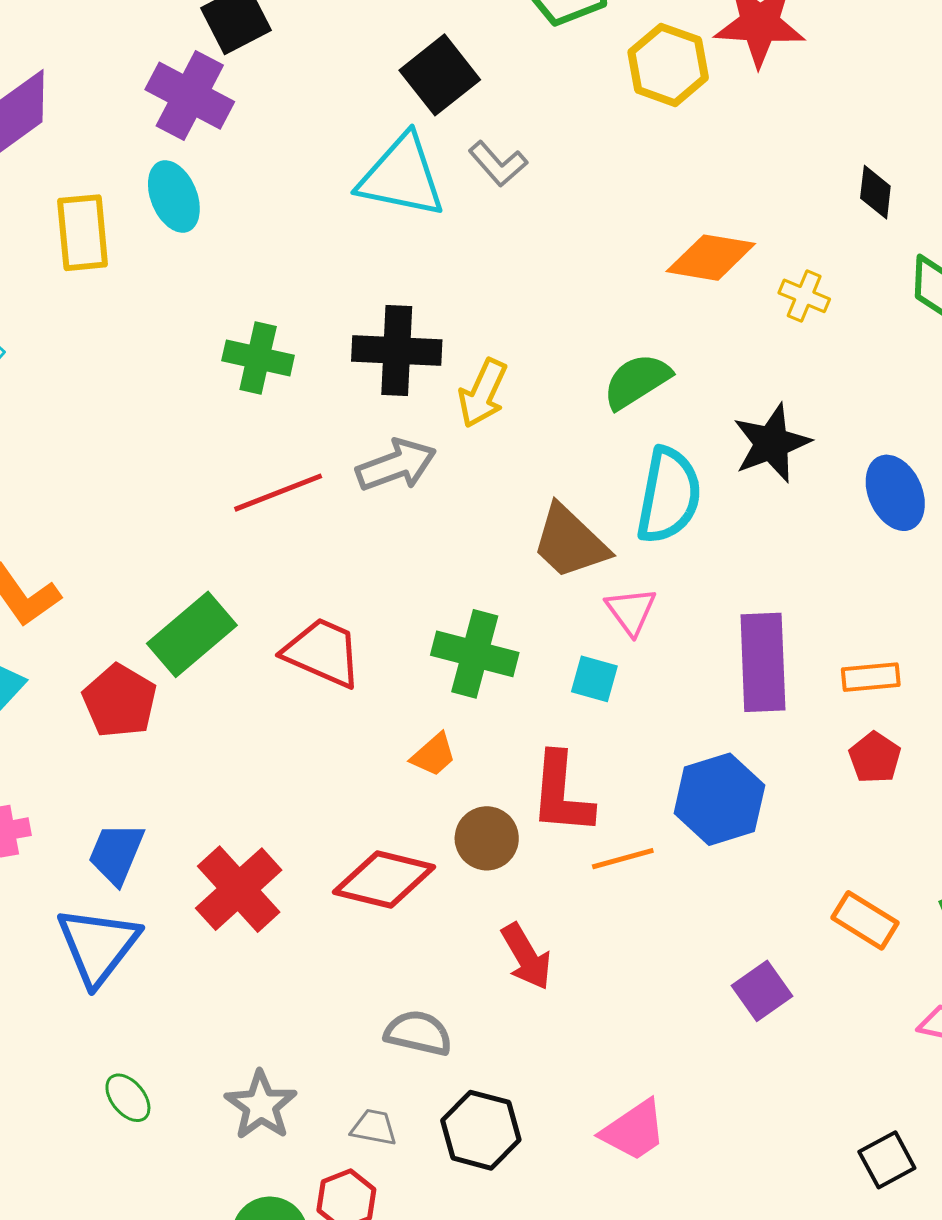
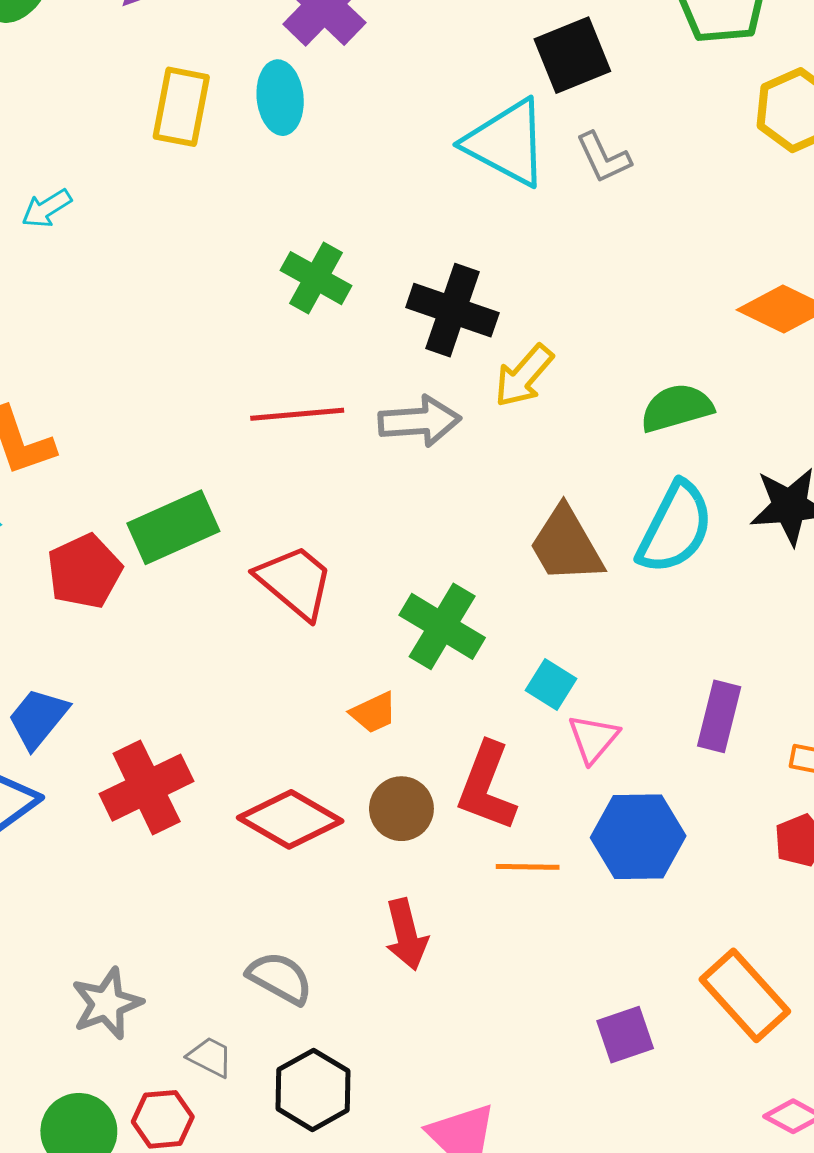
pink triangle: (631, 611) -> (593, 739), moved
purple rectangle: (763, 662) -> (719, 716), size x0.7
orange rectangle: (865, 920) -> (745, 995), size x1.4

